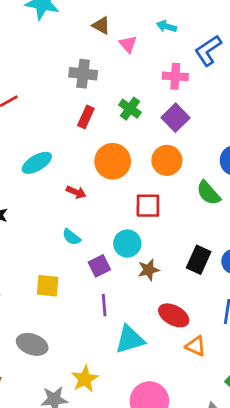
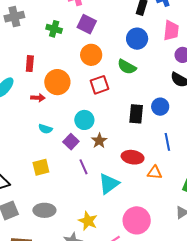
red rectangle: (86, 117) -> (30, 64), moved
orange circle: (113, 161) -> (57, 82), moved
red square: (148, 206) -> (100, 85), moved
brown star: (149, 270) -> (99, 141), moved

